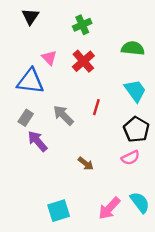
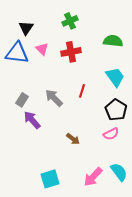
black triangle: (30, 16) -> (26, 28), moved
red cross: (83, 61) -> (71, 52), turned 30
blue triangle: (30, 81) -> (17, 53), moved

